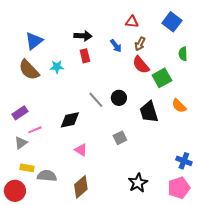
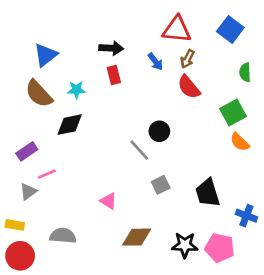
red triangle: (132, 22) -> (177, 29), size x1.6
green square: (162, 78) -> (233, 112), moved
gray line: (96, 100) -> (139, 150), moved
black trapezoid: (149, 112) -> (208, 193), moved
black diamond: (70, 120) -> (70, 125), moved
yellow rectangle: (27, 168) -> (15, 225), moved
black star: (138, 183) -> (185, 245), turned 30
brown diamond: (81, 187) -> (137, 237), moved, turned 40
pink pentagon: (179, 188) -> (220, 248), moved, turned 30

